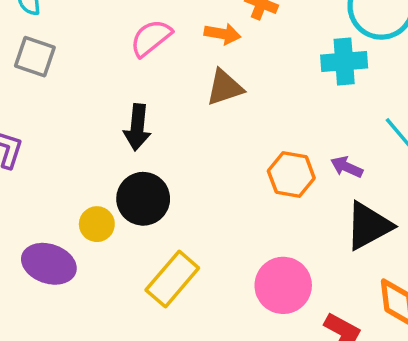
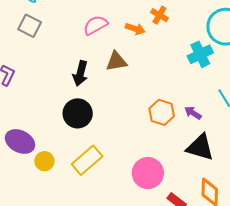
cyan cross: (344, 62) -> (200, 54), turned -30
brown triangle: (225, 87) -> (116, 61), moved
yellow circle: (97, 224) -> (44, 161), moved
black triangle: (369, 226) -> (200, 147), turned 36

